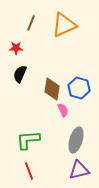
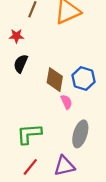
purple triangle: (79, 170) -> (64, 166), moved
red line: (29, 171) -> (30, 167), turned 60

